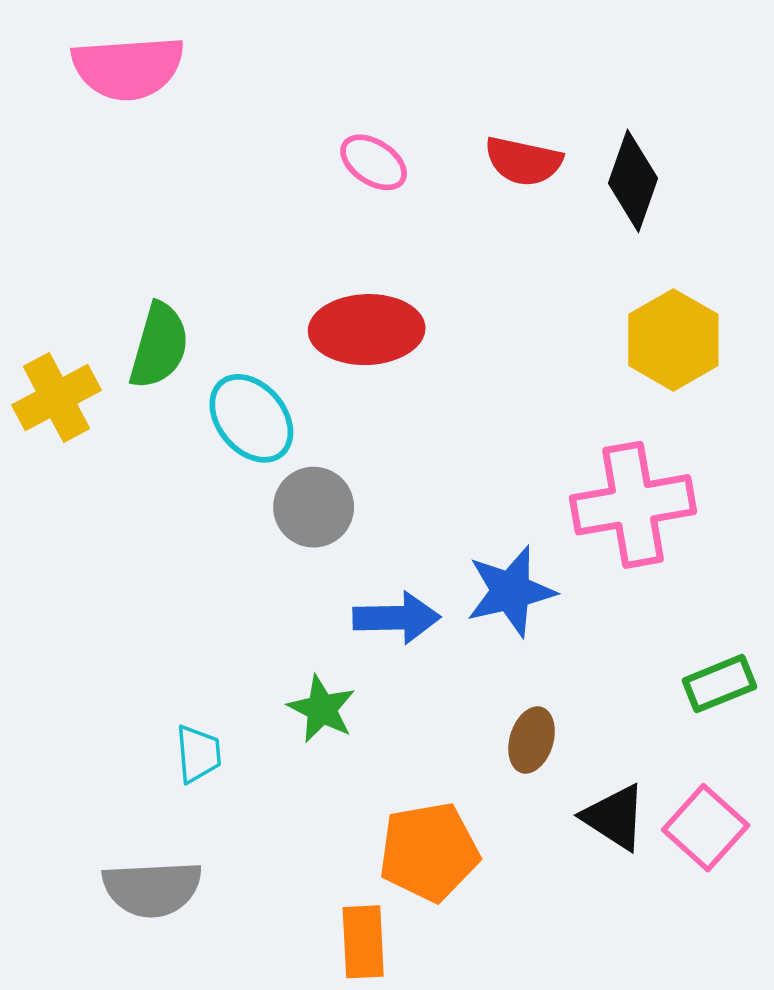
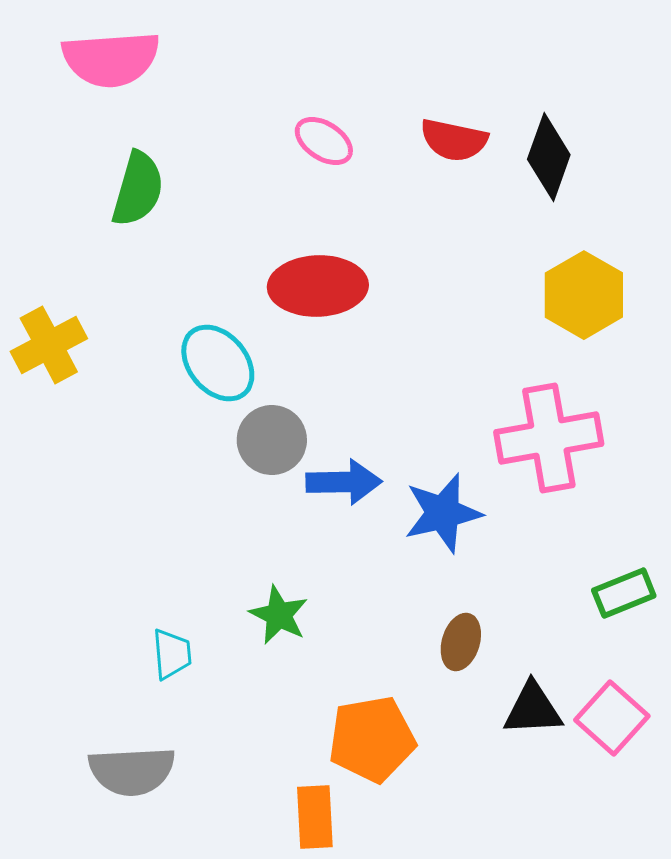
green semicircle: (159, 346) -> (138, 189), moved
blue arrow: (397, 618) -> (344, 482), moved
black triangle: (615, 817) -> (533, 709), turned -36

